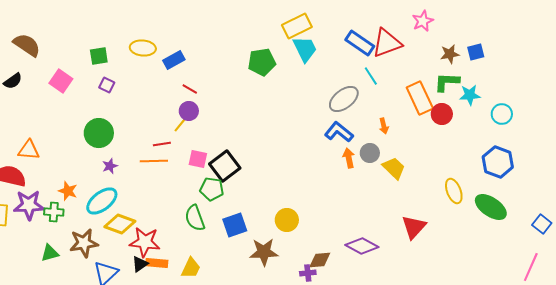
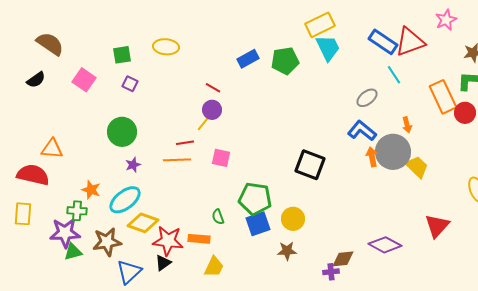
blue rectangle: (174, 60) -> (248, 59), moved
gray ellipse: (344, 99) -> (367, 98), size x0.7
gray circle: (370, 153) -> (393, 152), size x1.8
black square: (225, 166) -> (310, 165), moved, turned -32
green pentagon: (212, 189) -> (255, 199), moved, size x1.4
purple star: (29, 205) -> (65, 233), moved
green semicircle: (195, 218) -> (218, 217), size x0.6
yellow circle: (287, 220) -> (293, 219), moved
brown star: (264, 252) -> (287, 251), size x0.7
orange rectangle: (157, 263) -> (199, 239), moved

